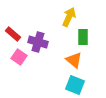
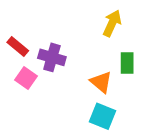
yellow arrow: (69, 17) -> (112, 23), moved
green rectangle: (83, 37) -> (127, 63), moved

